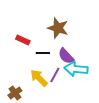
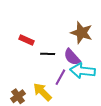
brown star: (58, 28) -> (82, 33), moved
yellow arrow: (39, 78) -> (42, 92), moved

